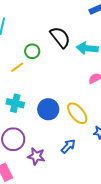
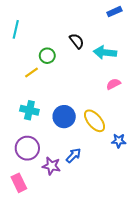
black semicircle: (60, 37) -> (77, 41), size x0.7
blue arrow: (68, 146) -> (74, 155), moved

